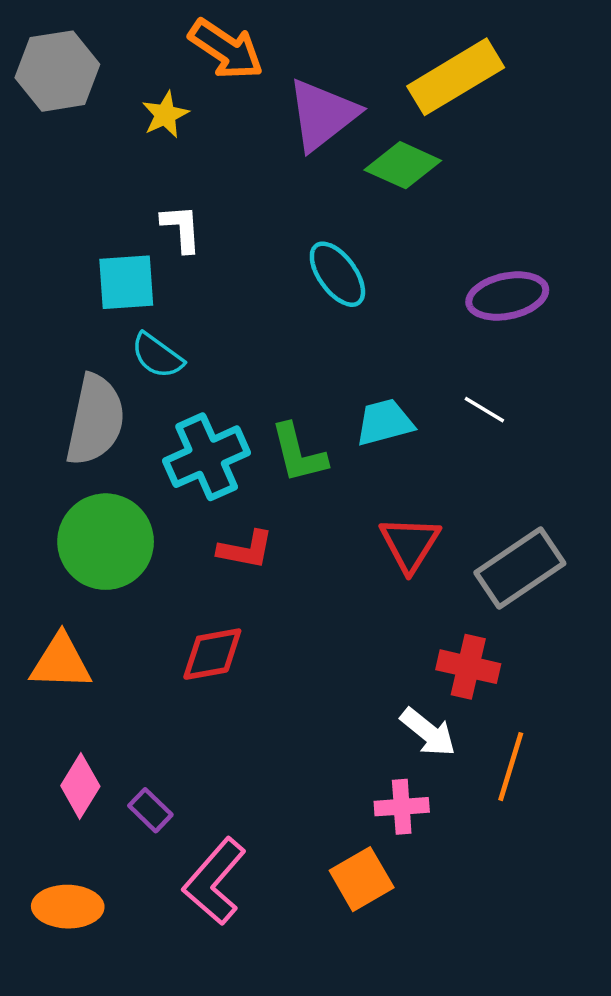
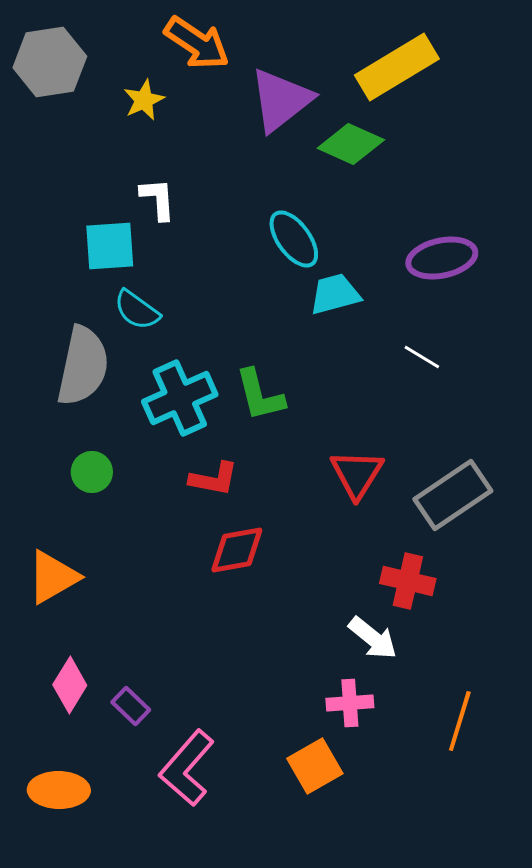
cyan trapezoid: (384, 422) -> (335, 294), moved
green circle: (106, 542) -> (92, 472), size x0.5
red diamond: (212, 654) -> (237, 550), moved
orange triangle: (61, 662) -> (53, 577), turned -32
orange line: (511, 767) -> (460, 721), moved

